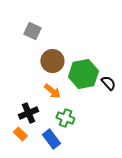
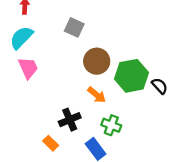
orange rectangle: (20, 134) -> (51, 143), moved

